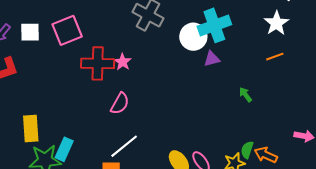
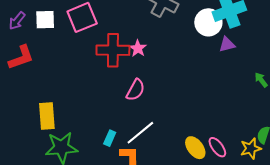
cyan rectangle: (64, 149) -> (110, 138), moved, size x0.7

